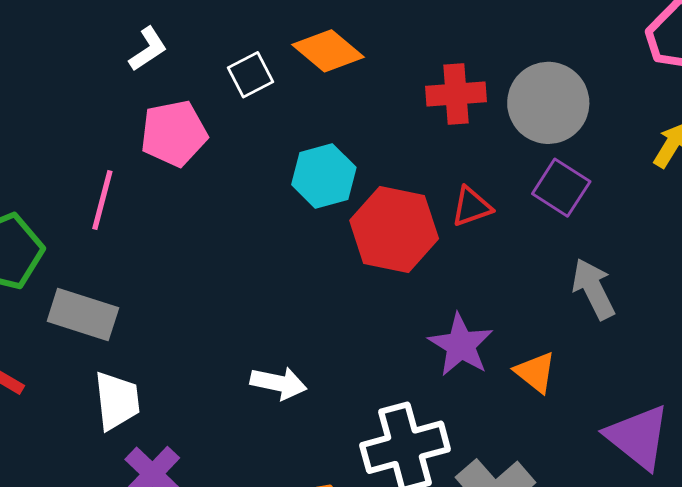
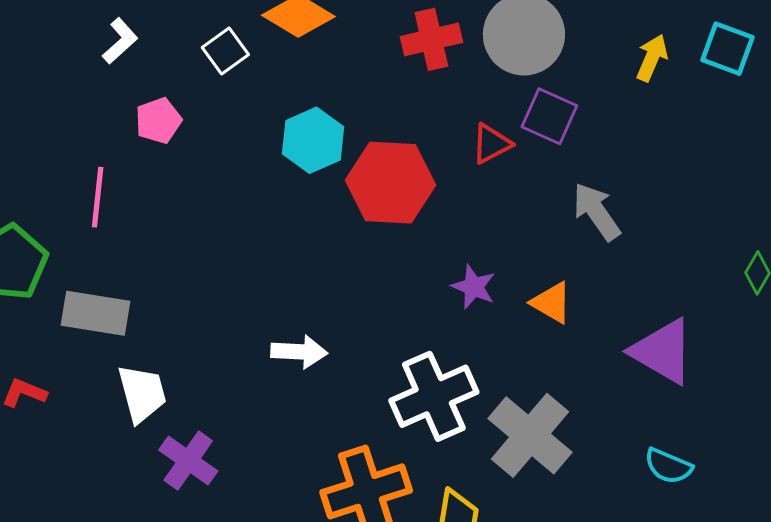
pink pentagon: (174, 133) -> (158, 121), size x0.7
red triangle: (472, 207) -> (491, 144), moved
purple star: (461, 345) -> (474, 287), size x0.7

